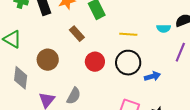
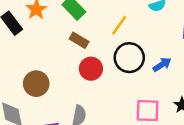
brown rectangle: (77, 34) -> (79, 40), moved
yellow line: (128, 34) -> (119, 25), turned -42

